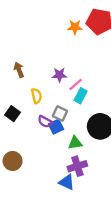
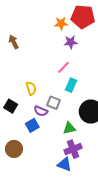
brown arrow: (19, 70) -> (14, 42), moved
purple star: (59, 75) -> (71, 42), moved
pink line: (76, 84) -> (63, 67), moved
blue square: (56, 127) -> (32, 125), moved

